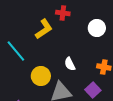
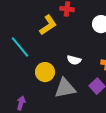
white semicircle: (70, 64) -> (74, 60), turned -48

